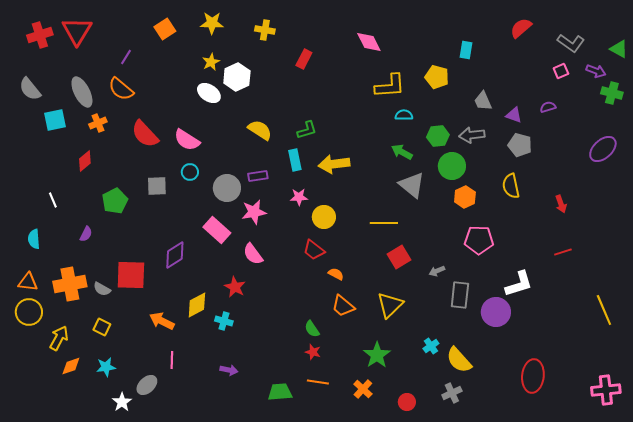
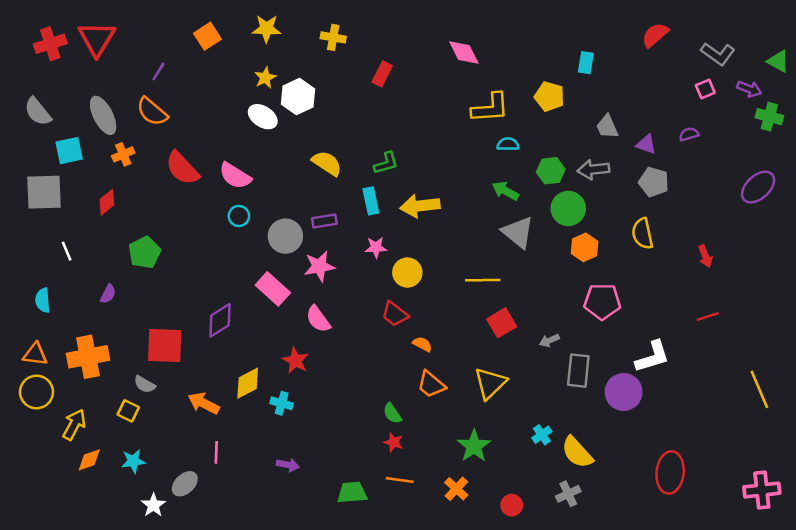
gray square: (157, 186) -> (44, 192), moved, size x1.5
gray semicircle: (102, 289) -> (145, 384), moved

